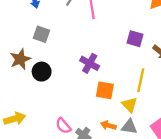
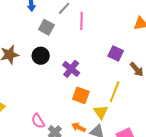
gray square: (41, 34) -> (46, 27), moved
black circle: (42, 72) -> (41, 56), moved

